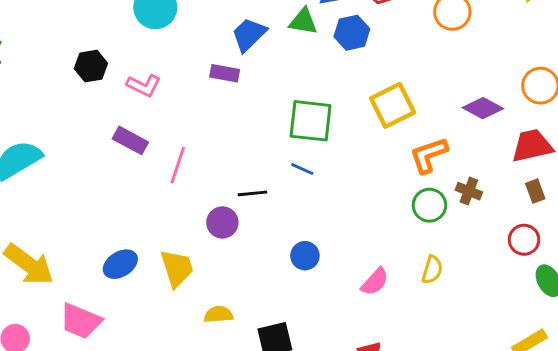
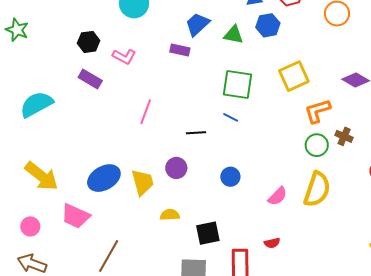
green triangle: (303, 21) -> (234, 35), moved
purple rectangle: (130, 140) -> (90, 79), moved
purple circle: (222, 222) -> (176, 168), moved
blue ellipse: (120, 264) -> (104, 178), size x1.4
yellow semicircle: (432, 270) -> (317, 189), size x1.8

